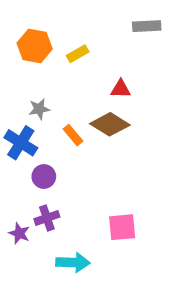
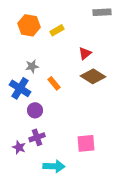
red triangle: (121, 89) -> (85, 53), turned -40
brown diamond: (110, 124) -> (93, 76), moved

